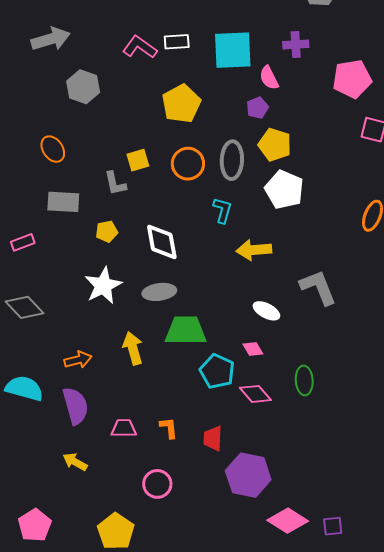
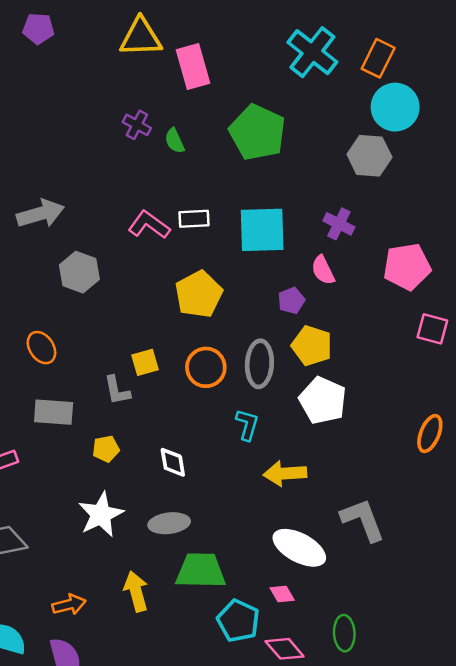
purple cross: (296, 45) -> (339, 224), turned 30
pink semicircle: (269, 78) -> (323, 270), moved
white diamond: (162, 242) -> (173, 462), size x0.7
white ellipse: (266, 311) -> (299, 548), size x1.6

